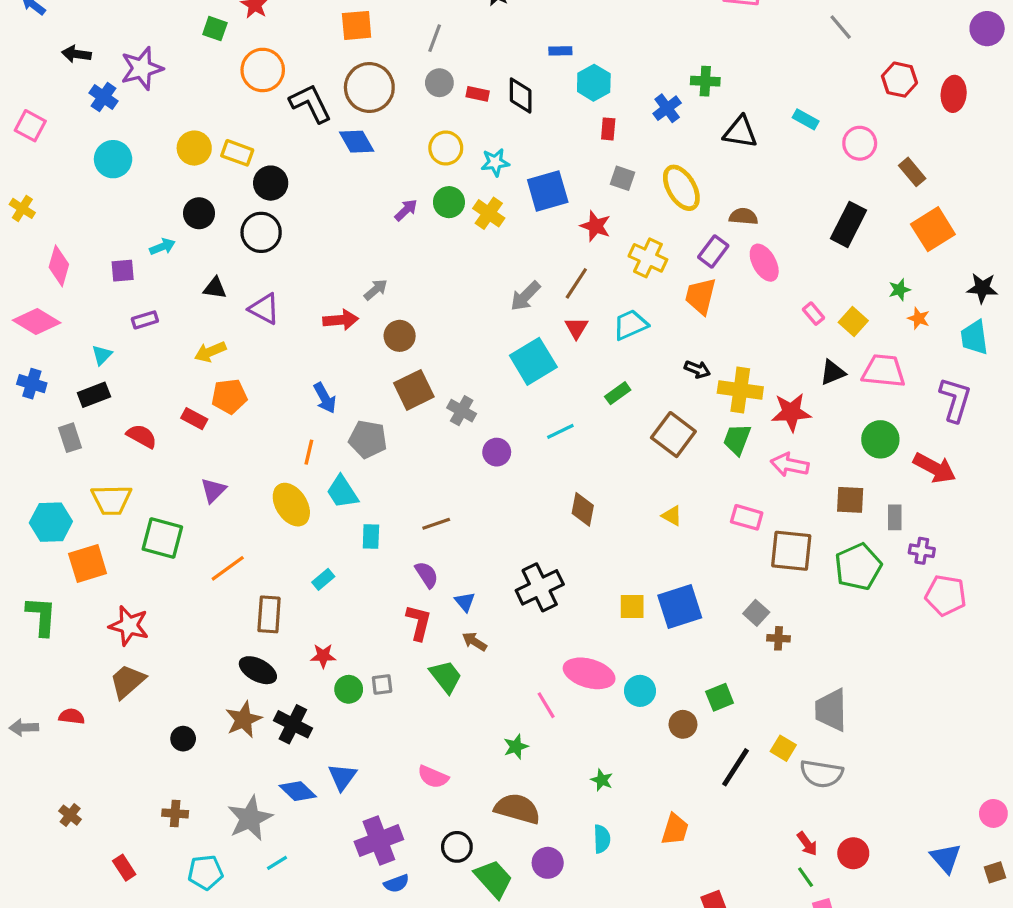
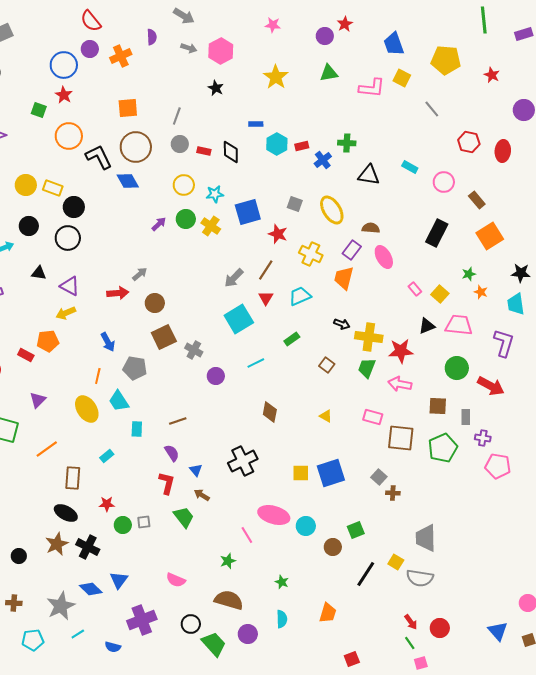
red rectangle: (608, 129) -> (302, 146), moved, turned 72
yellow arrow: (210, 352) -> (66, 313), moved
brown square: (673, 435) -> (327, 365), size x0.6
blue semicircle: (396, 884) -> (113, 647), moved, turned 35

